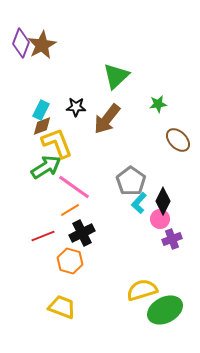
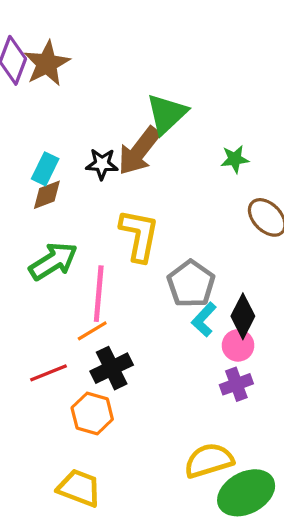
brown arrow: (107, 119) -> (139, 151), moved
yellow L-shape: (57, 143) -> (139, 235), moved, turned 32
pink line: (74, 187) -> (99, 294), turned 60
purple cross: (172, 239) -> (236, 384), moved

